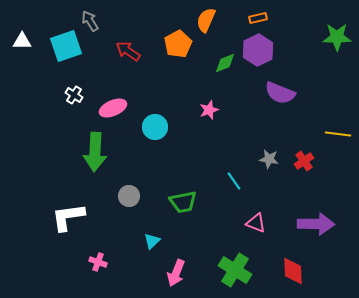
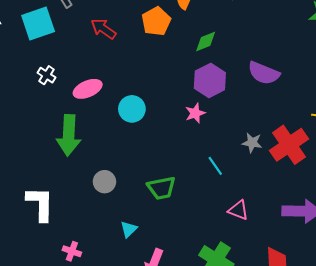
purple hexagon: (258, 50) -> (210, 80), moved
pink star: (209, 110) -> (195, 113), moved
red cross: (304, 161) -> (289, 145), size x1.8
white L-shape: (68, 217) -> (40, 204), turned 99

